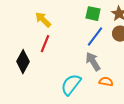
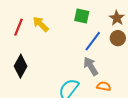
green square: (93, 14) -> (82, 16), moved
red line: (45, 44) -> (19, 27), moved

